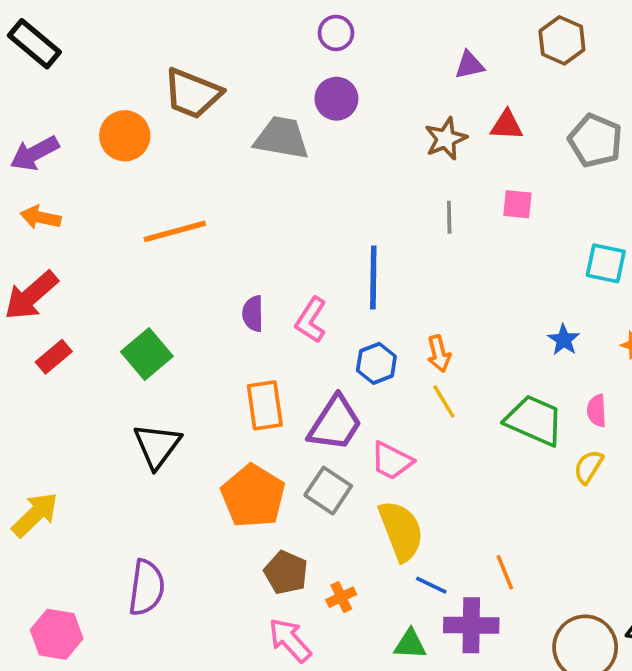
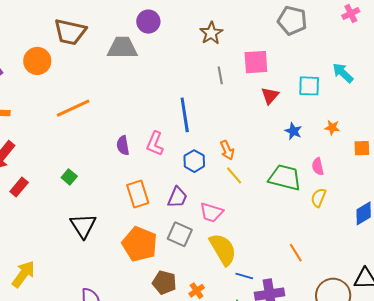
red triangle: (507, 125) -> (270, 96), moved, turned -42
pink square: (517, 204) -> (256, 62), size x1.5
green square: (147, 354) -> (69, 177), size x0.6
purple trapezoid: (335, 423) -> (177, 197), size x0.7
orange line: (505, 572) -> (296, 253), moved

